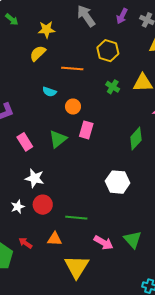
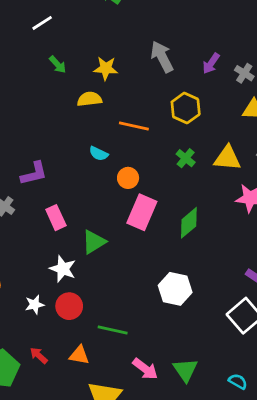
green arrow: (12, 19) -> (58, 65), moved
yellow semicircle: (38, 53) -> (90, 99), turned 30
pink rectangle: (86, 130) -> (142, 212), size x1.4
green triangle: (58, 139) -> (94, 242), moved
green diamond: (136, 139) -> (189, 223), moved

